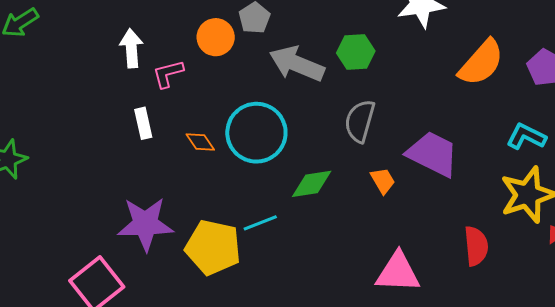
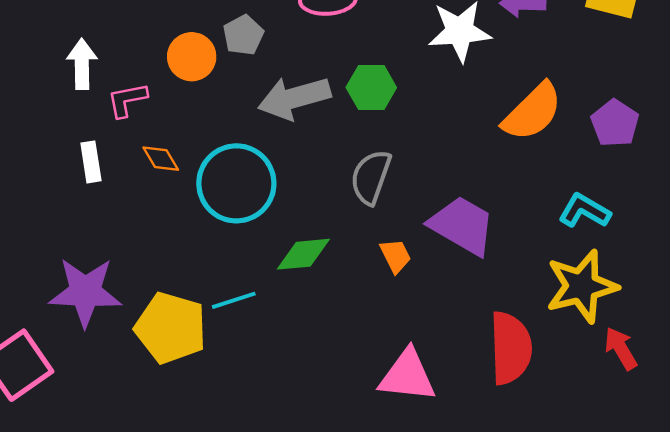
gray arrow: (297, 64) -> (294, 98), turned -42
orange diamond: (200, 142) -> (161, 159), moved
red semicircle: (476, 246) -> (511, 348), size x1.4

